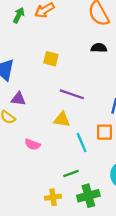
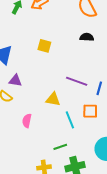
purple line: (72, 94) -> (77, 81), moved
pink semicircle: (32, 144) -> (27, 121), turned 80

